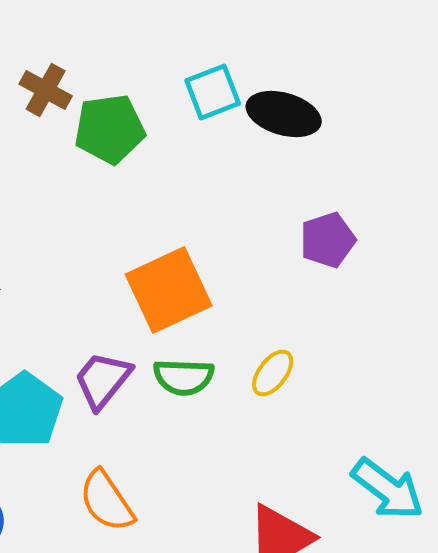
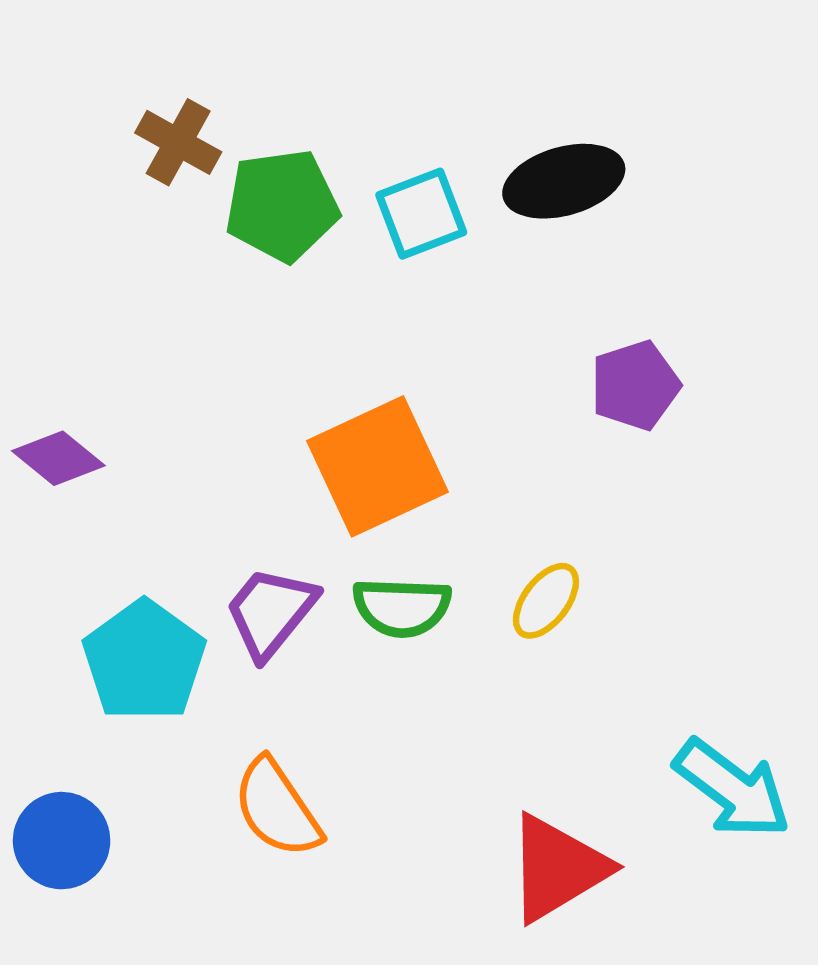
cyan square: (213, 92) -> (421, 214), moved
black ellipse: (284, 114) -> (564, 181), turned -32

